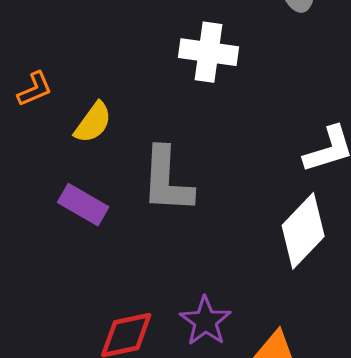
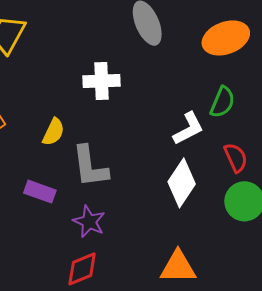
yellow semicircle: (93, 123) -> (53, 132), moved
purple star: (205, 321) -> (89, 222), moved

